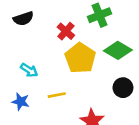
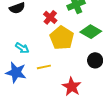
blue star: (21, 102) -> (16, 72), size x1.5

